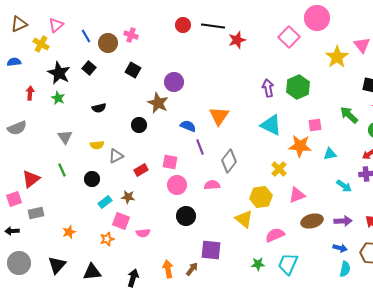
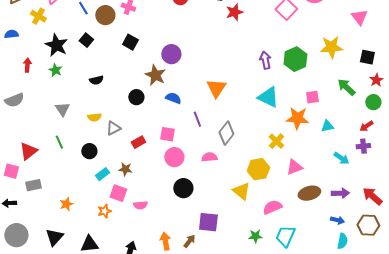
yellow star: (337, 57) -> (331, 47), moved, turned 30
blue semicircle: (188, 126) -> (173, 98), moved
pink square: (14, 199) -> (11, 171), turned 35

